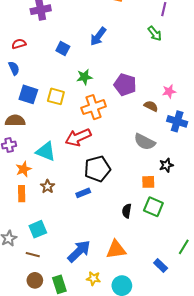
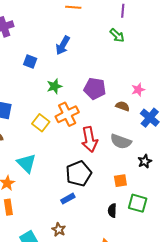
yellow square: (56, 96) -> (41, 123), moved, turned 30
blue cross: (177, 121) -> (150, 118), turned 30
red arrow: (78, 137) -> (90, 139), moved, turned -70
cyan triangle: (46, 151) -> (26, 163), turned 30
orange square: (148, 182) -> (120, 181), moved
brown star: (48, 186) -> (59, 230), moved

